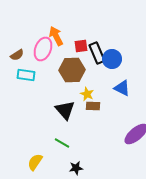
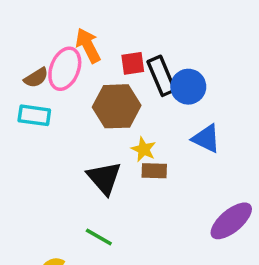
brown semicircle: (17, 55) -> (36, 78), moved

